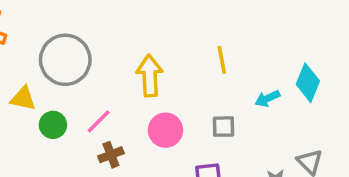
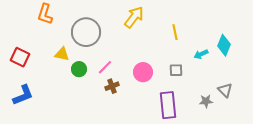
yellow arrow: (150, 76) -> (134, 17), moved, turned 40

